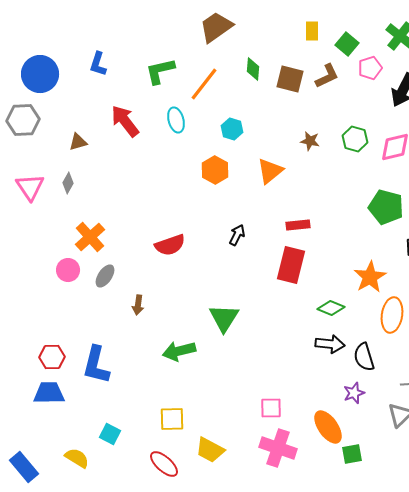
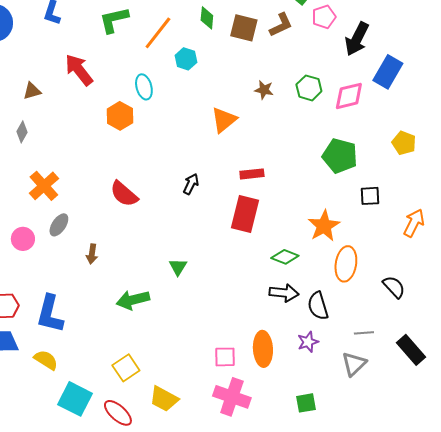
cyan ellipse: (176, 120) -> (144, 87), moved
cyan hexagon: (232, 129) -> (186, 59), moved
orange hexagon: (215, 170) -> (120, 116), moved
red semicircle: (170, 245) -> (124, 194), turned 60
pink circle: (68, 270) -> (23, 239), moved
green triangle: (224, 318) -> (178, 267), size x0.6
yellow square: (172, 419) -> (126, 368), turned -32
orange ellipse: (328, 427) -> (263, 349), moved, turned 32
cyan square: (110, 434) -> (75, 399), moved, size x1.6
yellow semicircle: (77, 458) -> (46, 360), moved

